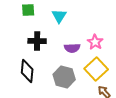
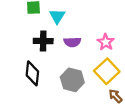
cyan triangle: (59, 16) -> (57, 16), moved
purple semicircle: (72, 48) -> (72, 42), moved

